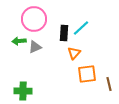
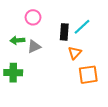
pink circle: (34, 19) -> (33, 17), size x0.6
green cross: (23, 91) -> (13, 73), moved

